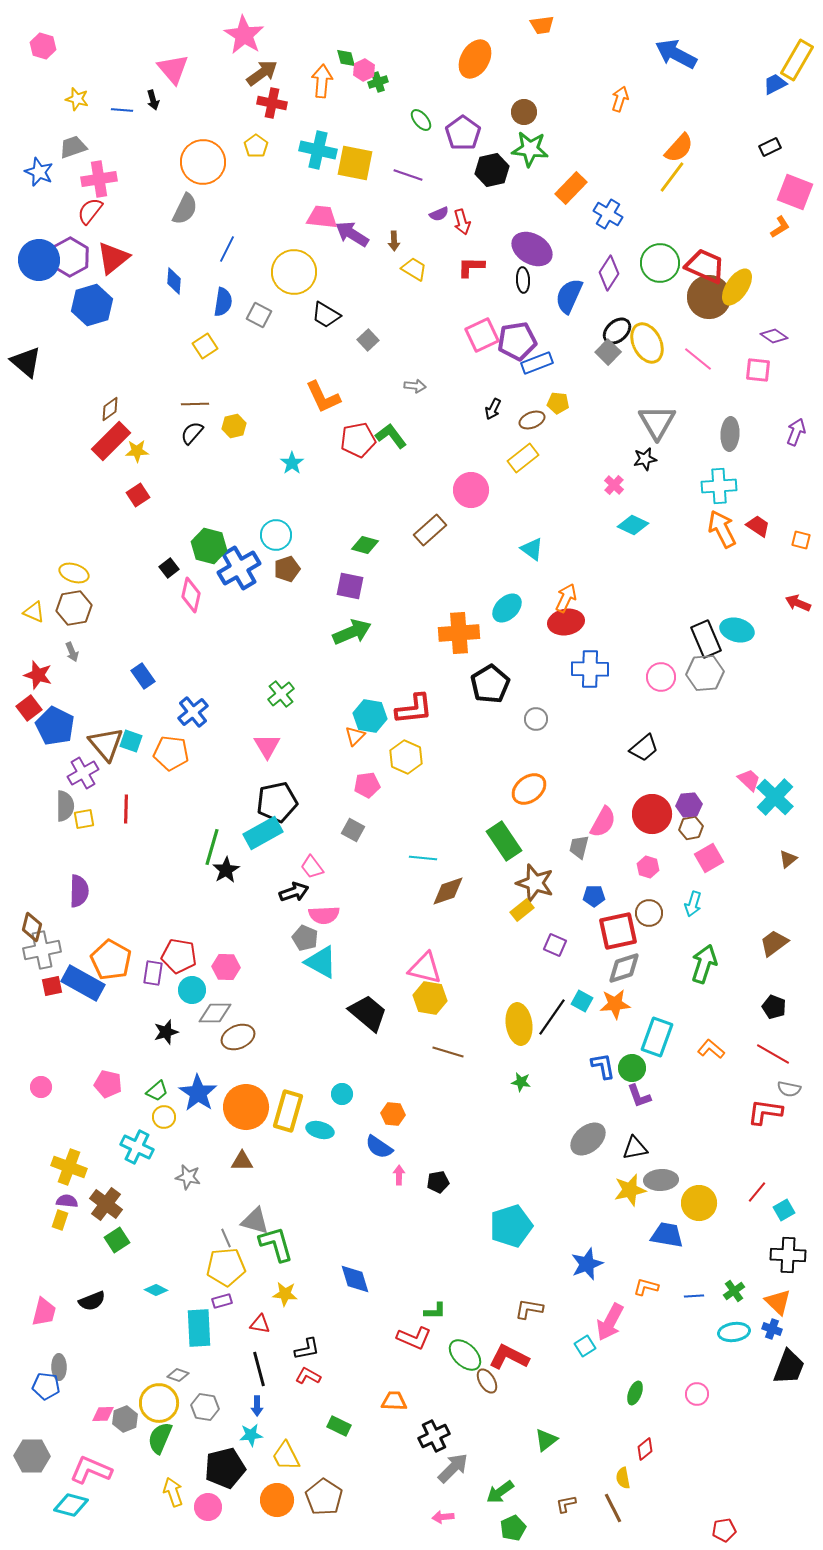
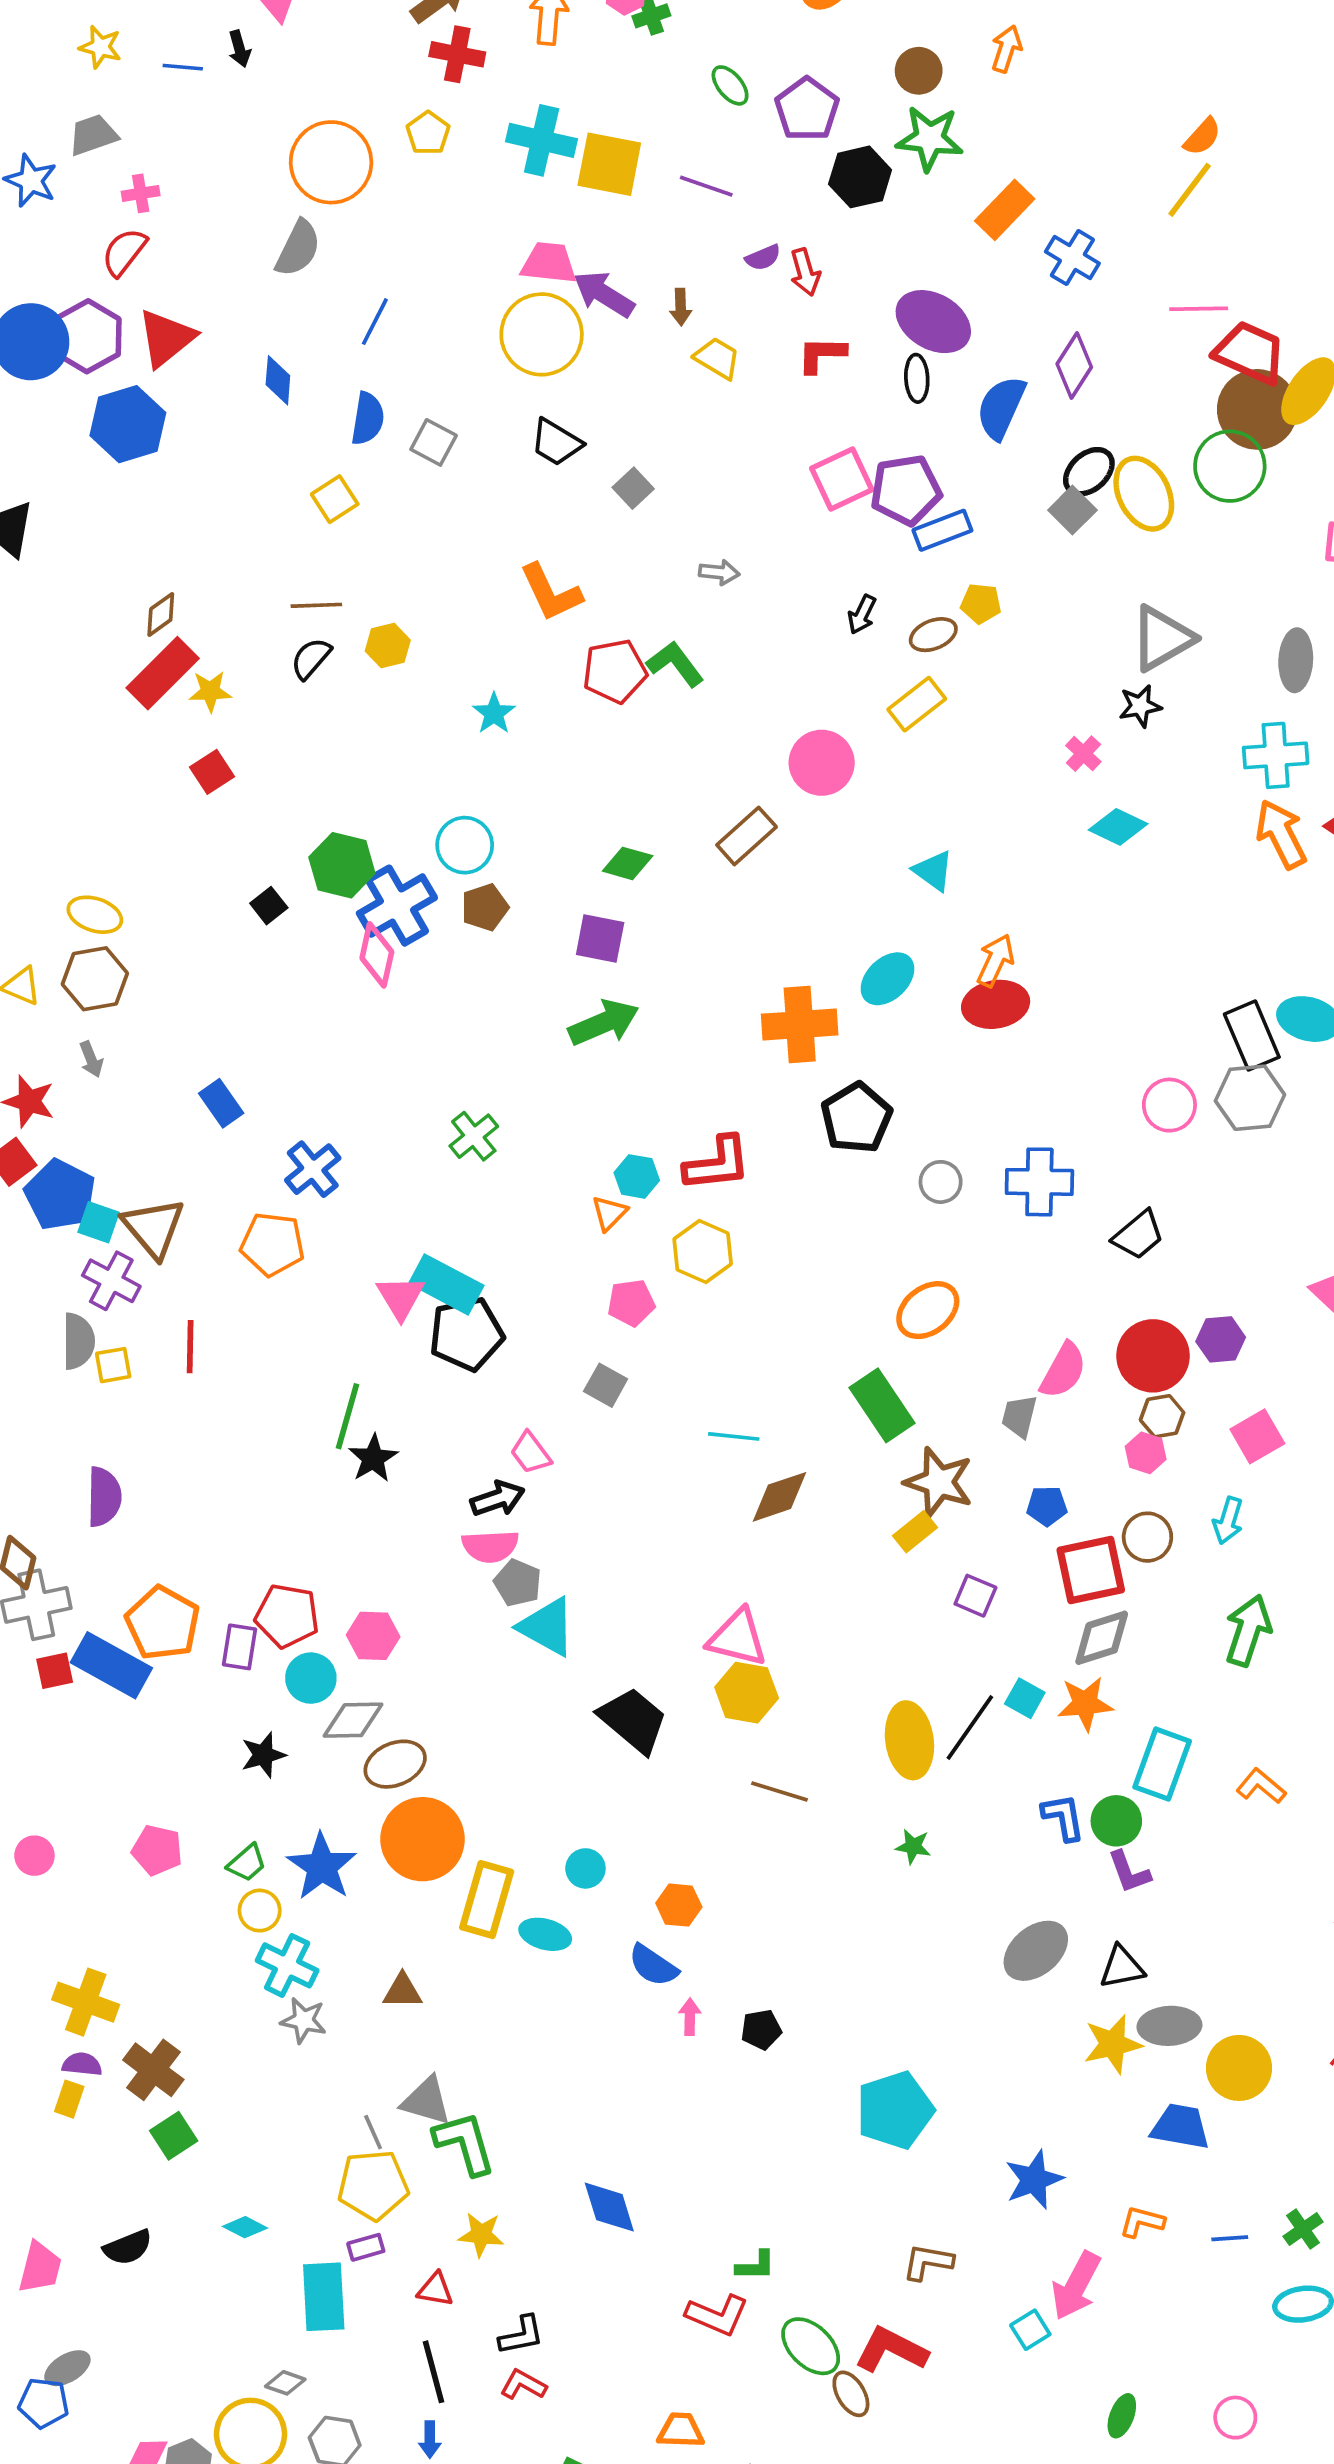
orange arrow: (620, 99) -> (1007, 49), moved
orange semicircle: (679, 148) -> (1202, 137), size x0.7
pink cross: (99, 179) -> (141, 193), size x0.6
green circle: (660, 263) -> (1230, 466), moved
yellow circle: (294, 272) -> (542, 334), moved
pink line: (698, 359) -> (1199, 309), moved, turned -40
gray triangle: (657, 422) -> (1162, 638), turned 30
pink diamond: (191, 595) -> (377, 955), moved
blue cross: (590, 669) -> (1039, 1182), moved
cyan hexagon: (370, 716) -> (637, 1176), size x0.7
cyan square: (131, 741) -> (99, 1222), moved
pink triangle: (267, 746) -> (401, 1297), moved
purple cross: (83, 773) -> (111, 1281), turned -32
brown hexagon: (691, 828) -> (1162, 1416), moved
cyan rectangle: (263, 833) -> (446, 1284), moved, turned 57
pink semicircle: (324, 915) -> (490, 1546), moved
orange circle: (246, 1107) -> (423, 1839), moved
cyan cross: (137, 1147) -> (287, 1965), moved
gray ellipse: (59, 1367) -> (67, 2368), turned 60

